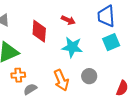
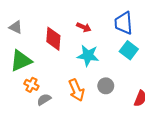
cyan square: (111, 42) -> (129, 50), turned -30
orange cross: (18, 75) -> (31, 85), turned 32

